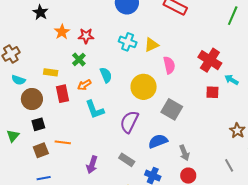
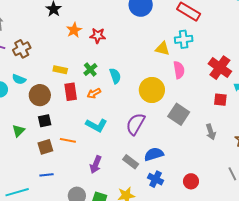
cyan cross: (128, 42) -> (184, 39), moved, turned -30
yellow triangle: (151, 45) -> (162, 49), turned 35
green cross: (79, 59) -> (90, 70), moved
cyan semicircle: (19, 80) -> (19, 79), moved
orange arrow: (84, 85) -> (94, 93), moved
cyan L-shape: (95, 109) -> (96, 125), moved, turned -45
blue semicircle: (158, 141) -> (154, 154), moved
gray arrow: (184, 153) -> (211, 132), moved

